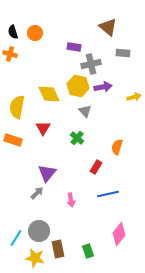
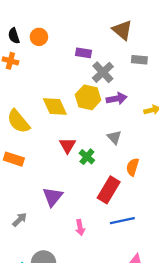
gray cross: (91, 64) -> (103, 72), turned -30
yellow semicircle: (17, 107) -> (18, 121), turned -50
gray triangle: (85, 111) -> (114, 137), moved
red triangle: (43, 128) -> (67, 145), moved
red rectangle: (96, 167) -> (109, 190), size x1.6
gray arrow: (37, 193) -> (20, 220), moved

